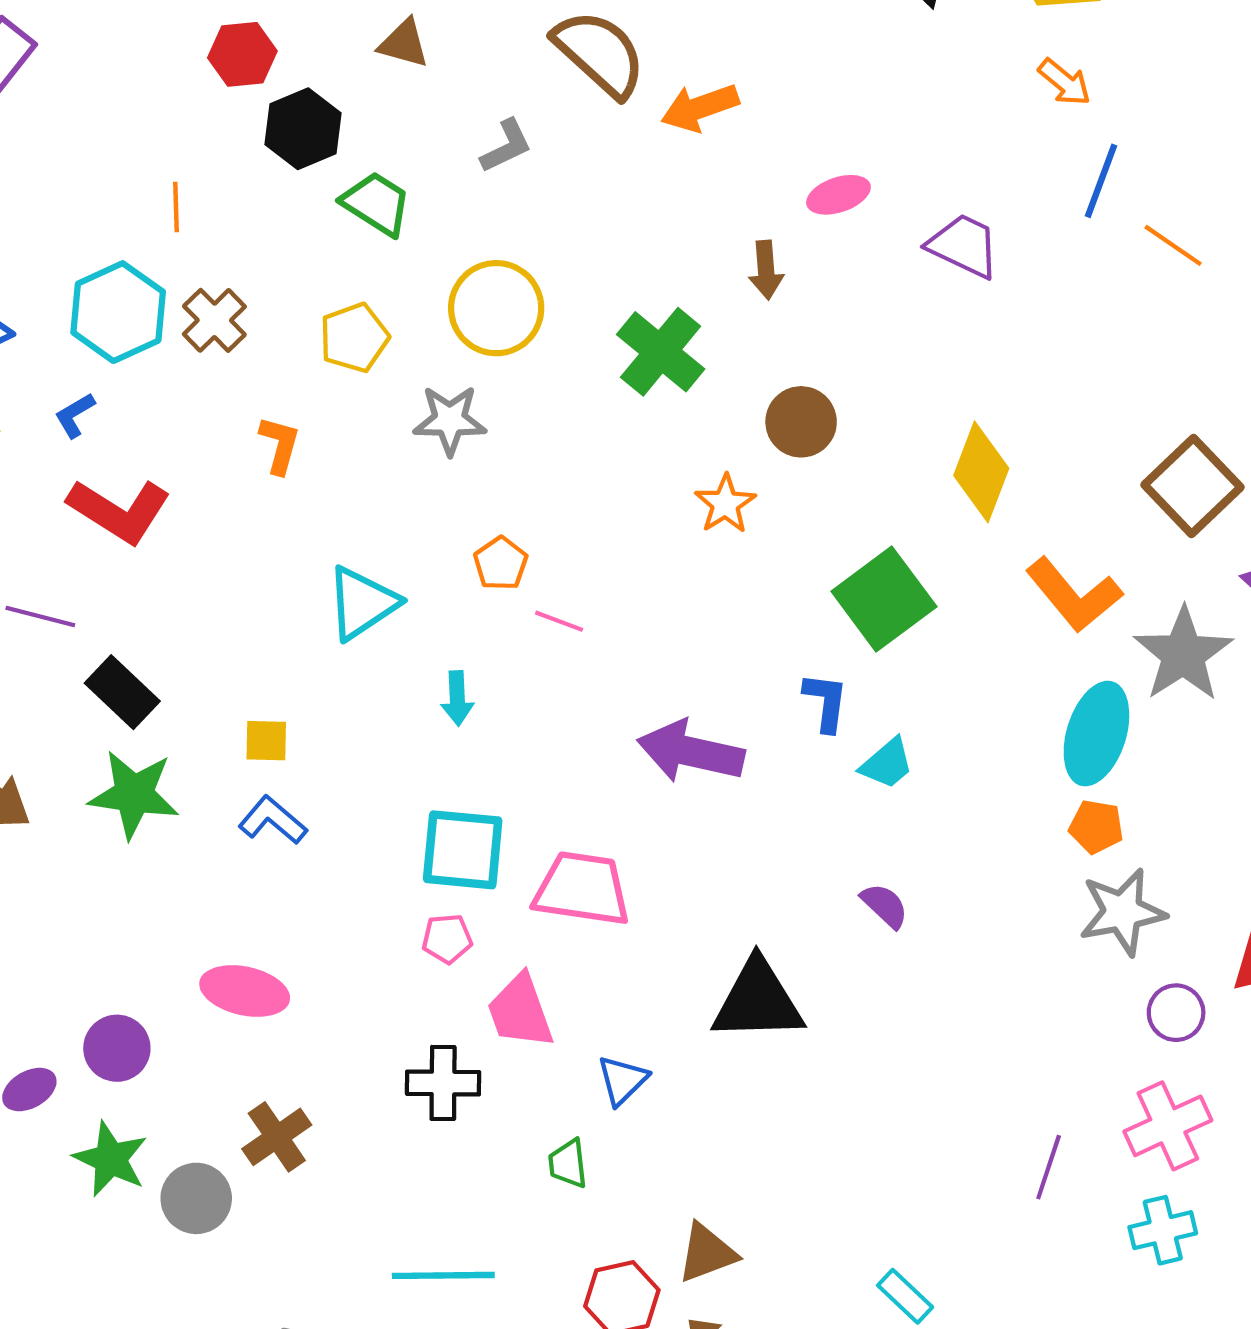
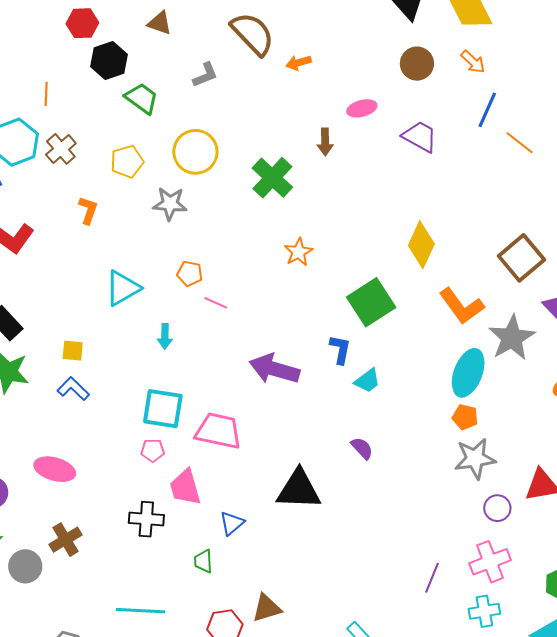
orange arrow: (700, 108) -> (299, 63), size x0.7
brown circle: (801, 422) -> (417, 64), moved
orange pentagon: (501, 563) -> (190, 274), turned -30

